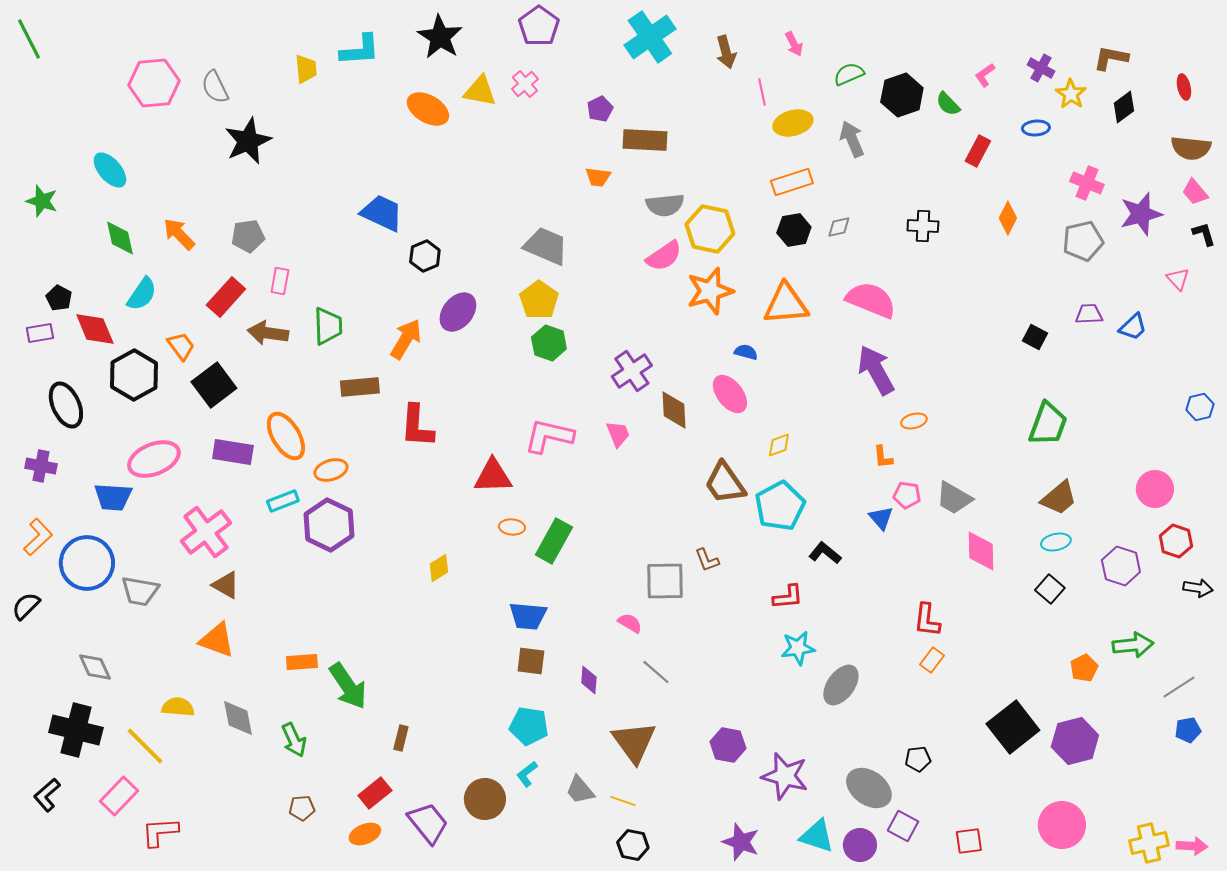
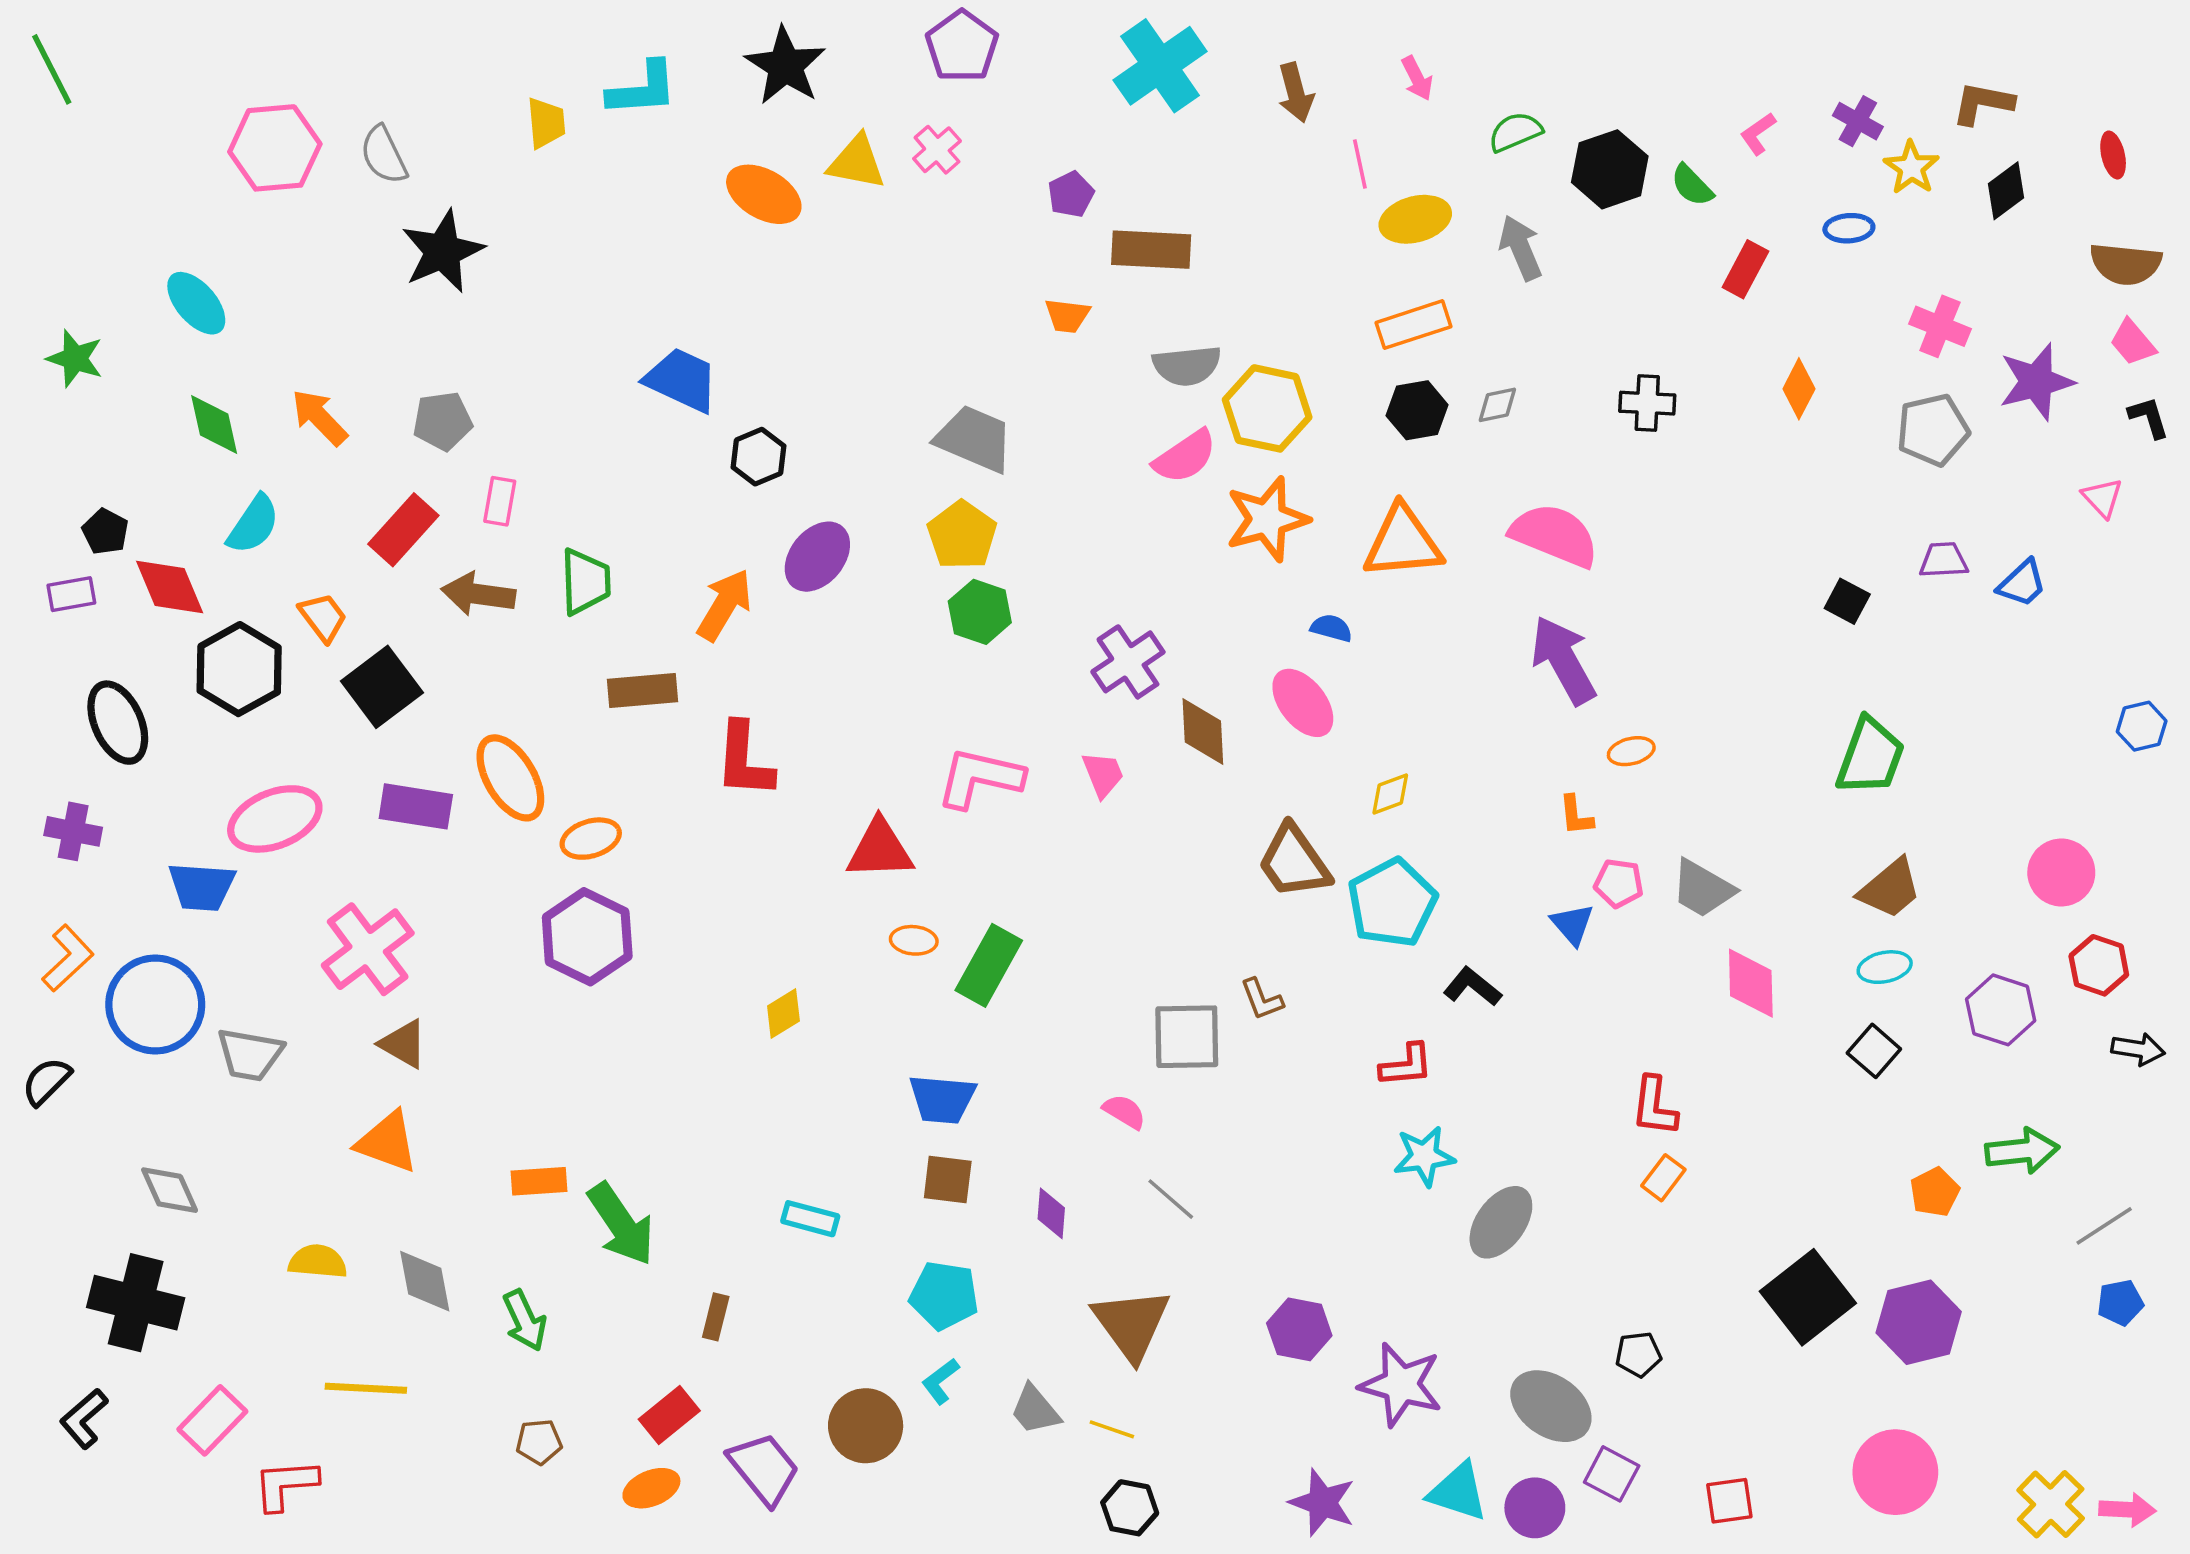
cyan rectangle: (283, 501) -> (810, 1219), moved, turned 36
yellow line: (145, 746) -> (366, 1388), moved, turned -42
yellow cross: (1149, 843) -> (2051, 1504), turned -33

